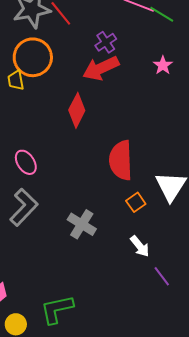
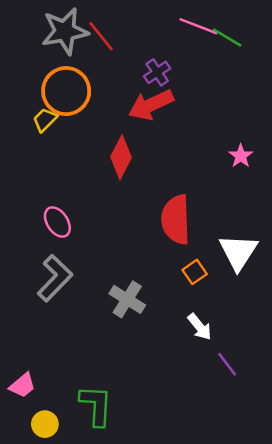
pink star: (163, 65) -> (241, 156), moved
yellow trapezoid: (16, 80) -> (45, 120), turned 55
green L-shape: (57, 309) -> (96, 405), turned 105

